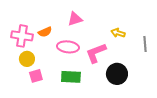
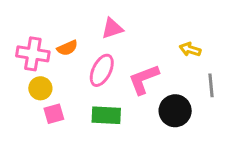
yellow arrow: (118, 33) -> (190, 49), moved
gray line: (145, 44) -> (211, 85), moved
pink ellipse: (68, 47) -> (102, 70), turned -70

